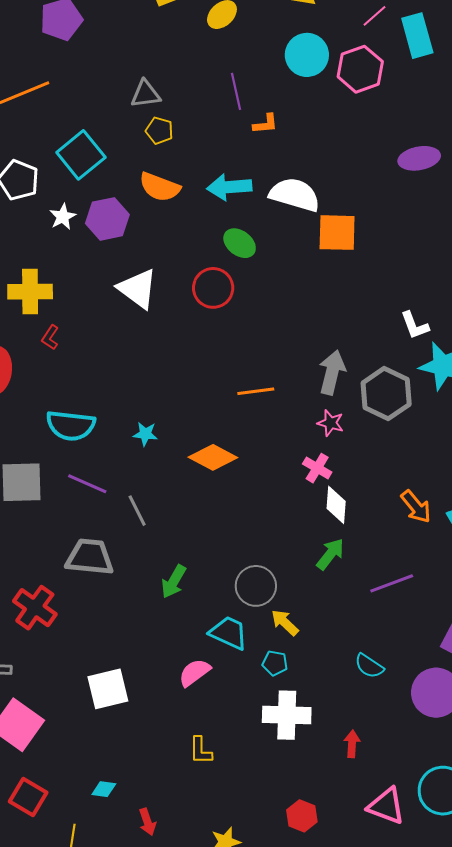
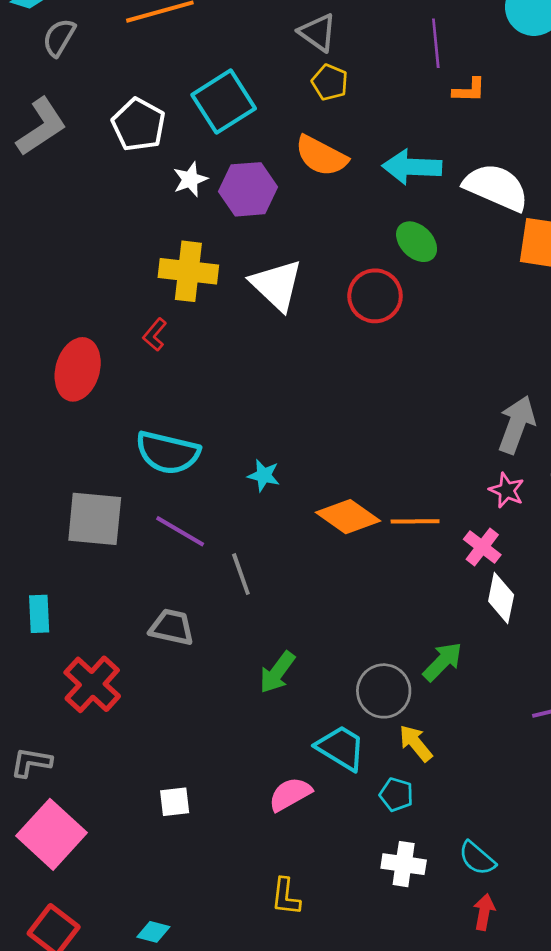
gray triangle: (146, 94) -> (318, 33), turned 36
yellow cross: (30, 292) -> (188, 271), moved
orange line: (256, 391) -> (415, 521), moved
green arrow: (330, 554) -> (443, 662), moved
gray trapezoid: (90, 557) -> (172, 627), size x0.7
cyan semicircle: (369, 666) -> (477, 858), moved
white square: (108, 689) -> (175, 802), size x0.6
white cross: (287, 715) -> (404, 864), size x0.7

